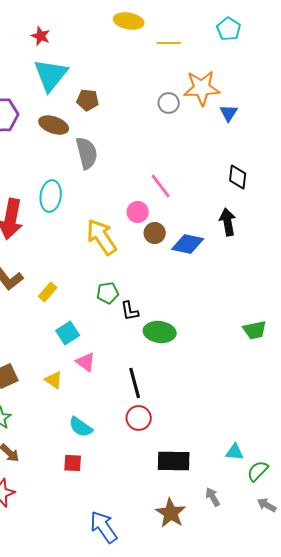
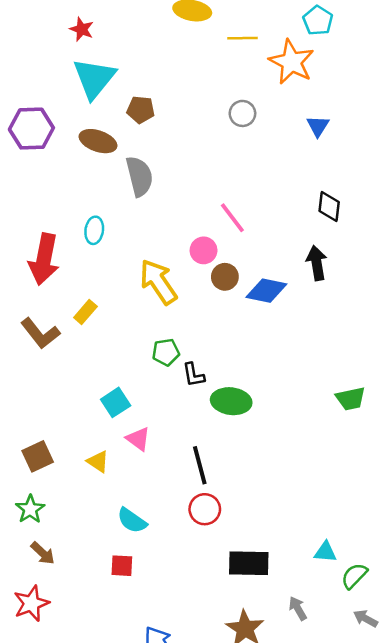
orange star: (202, 88) -> (291, 62), moved, turned 30
cyan ellipse: (51, 196) -> (94, 230), size x0.7
yellow rectangle: (48, 292) -> (85, 312), moved

